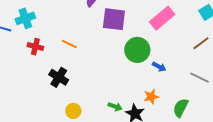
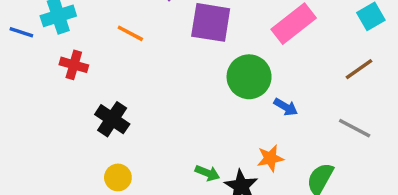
orange line: (69, 44) -> (130, 33), moved
yellow circle: (73, 111) -> (118, 177), moved

